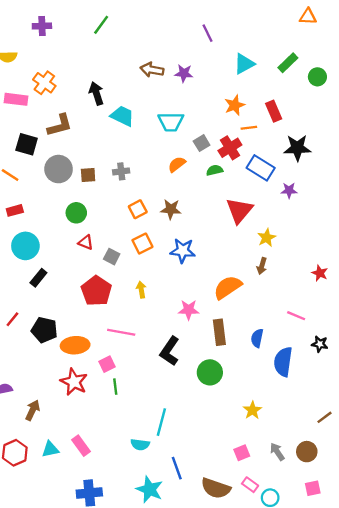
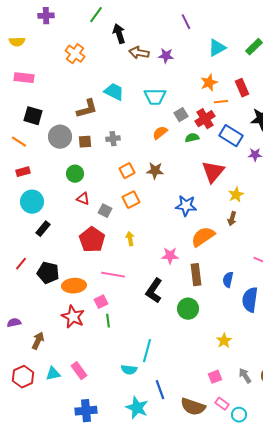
orange cross: (44, 83) -> (75, 54), moved
black arrow: (96, 93) -> (119, 34), moved
brown L-shape: (60, 125) -> (87, 109), moved
blue star: (183, 251) -> (186, 206), moved

